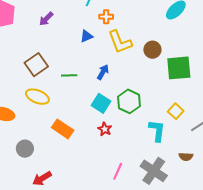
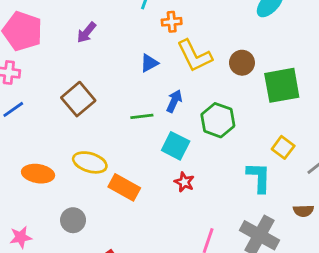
blue triangle: (86, 36) -> (149, 63), moved
green line: (69, 75) -> (142, 116), moved
yellow ellipse: (37, 97) -> (90, 162), moved
green hexagon: (129, 101) -> (218, 120), moved

